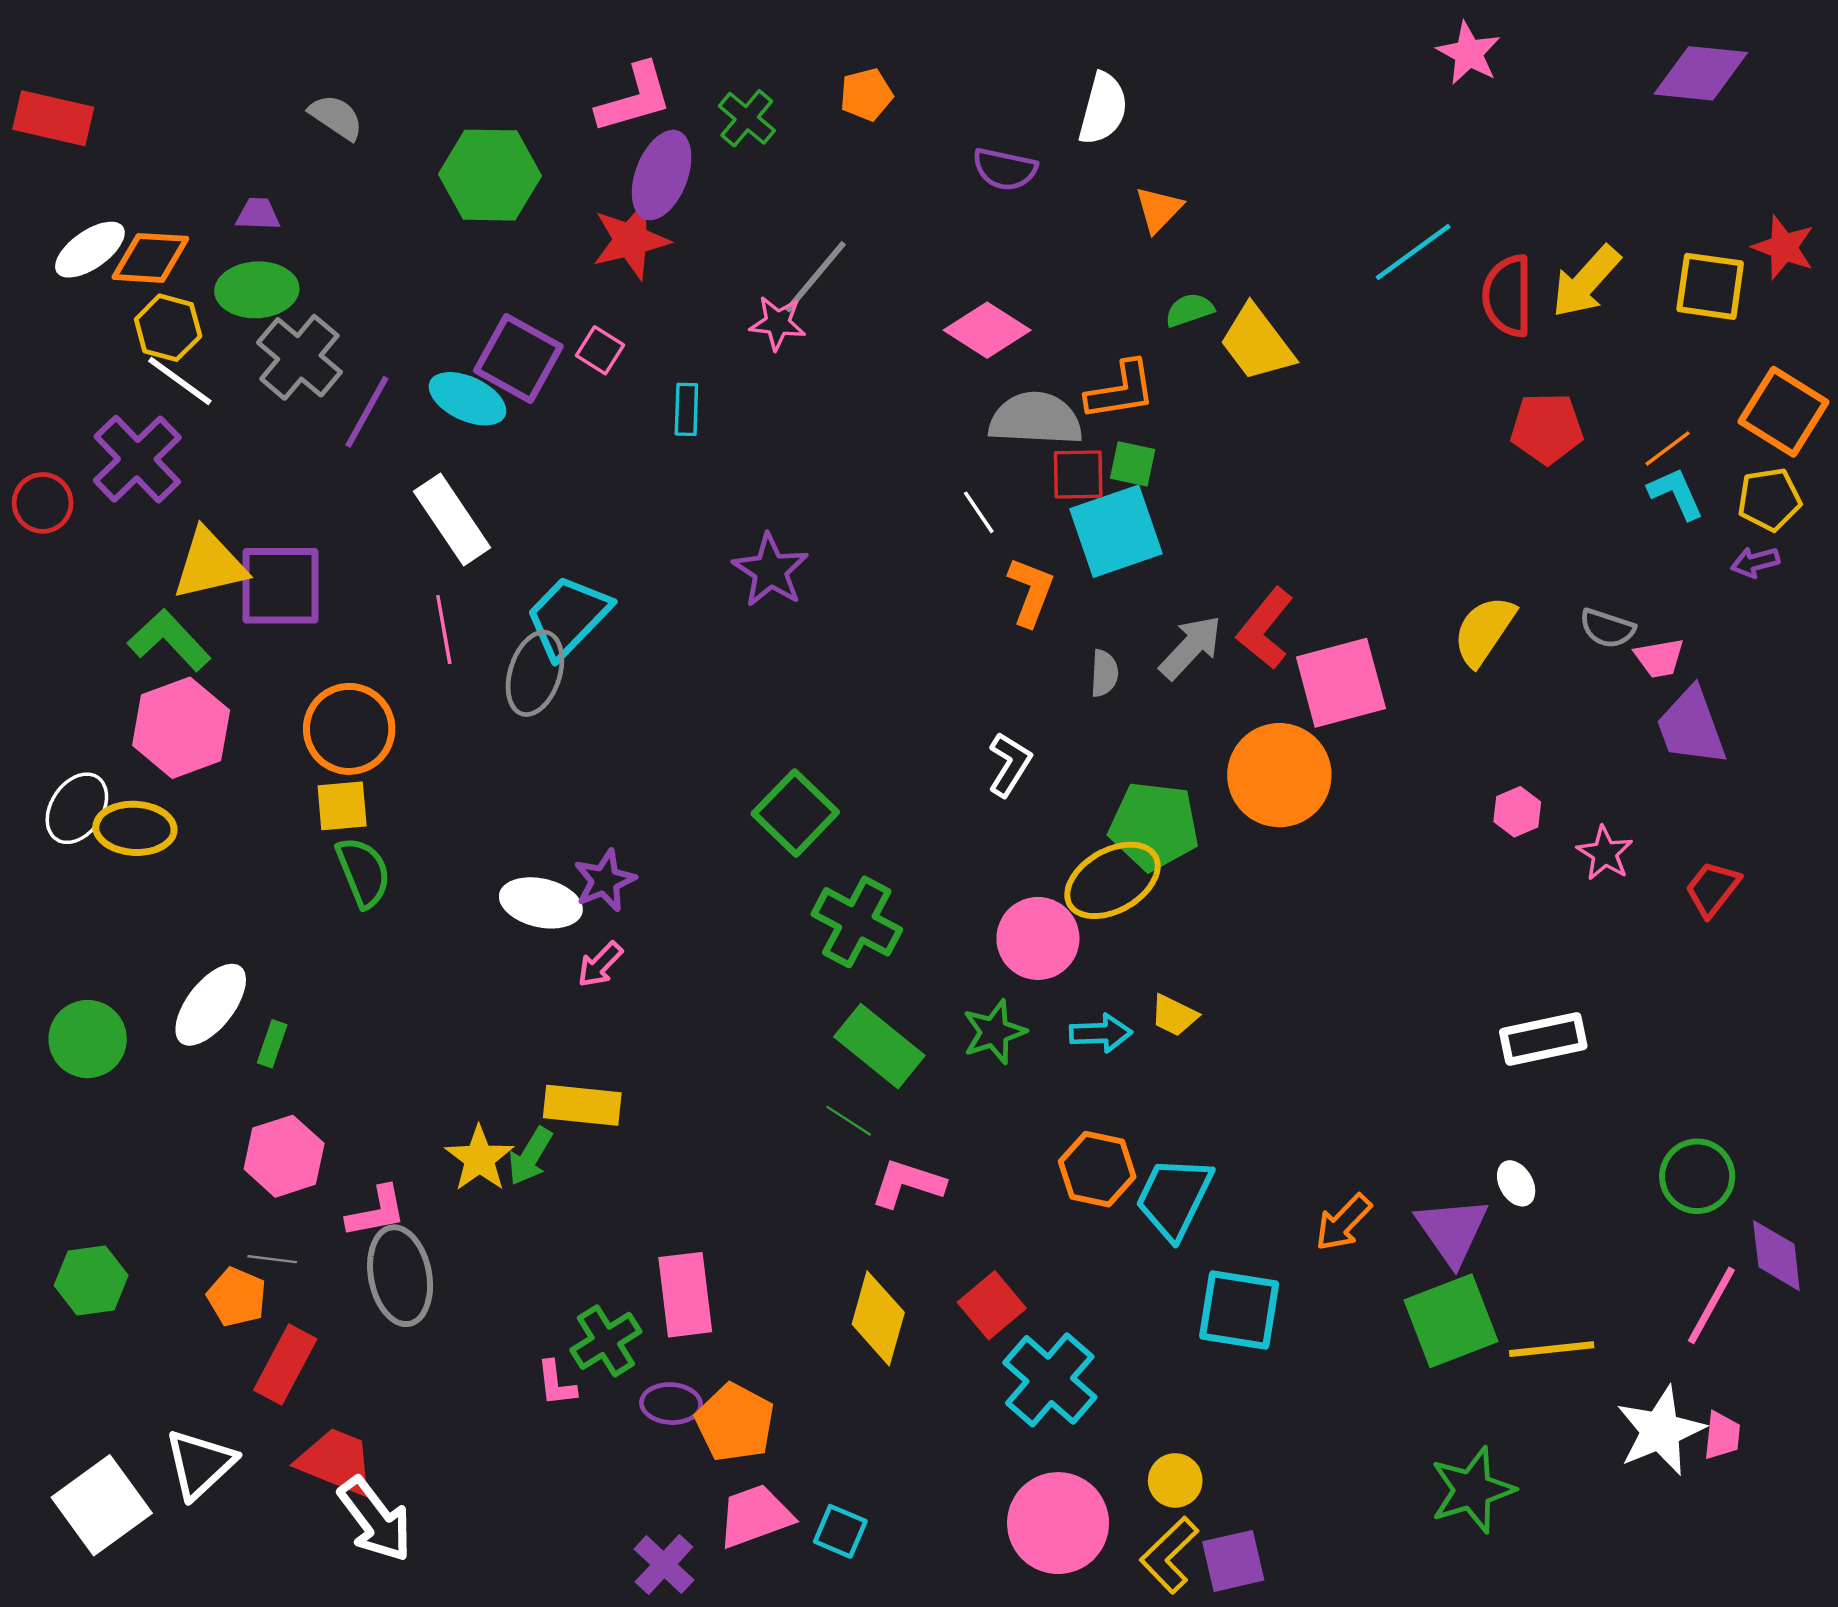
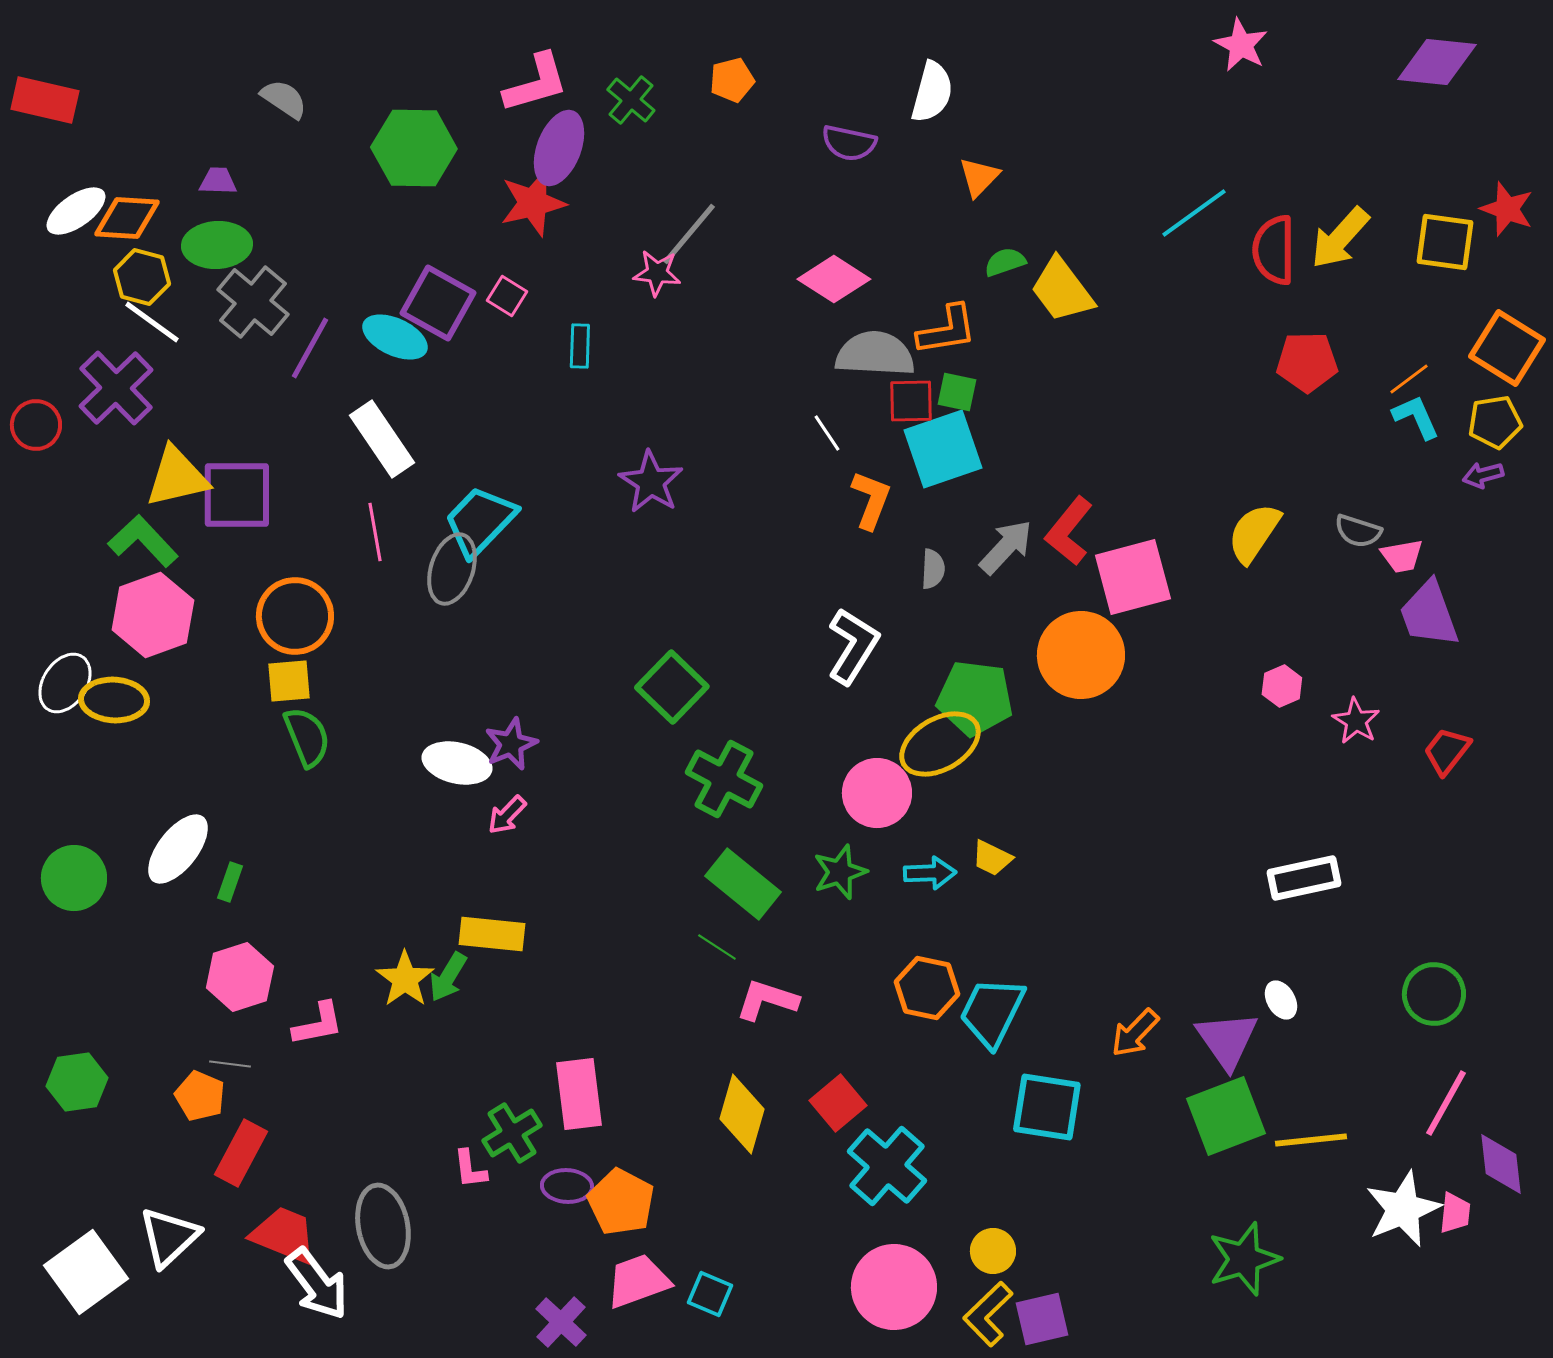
white L-shape: (1010, 764) -> (853, 646), size x1.4
purple diamond: (1776, 1256) -> (1501, 1164), moved
gray ellipse: (400, 1276) -> (383, 1226), moved

